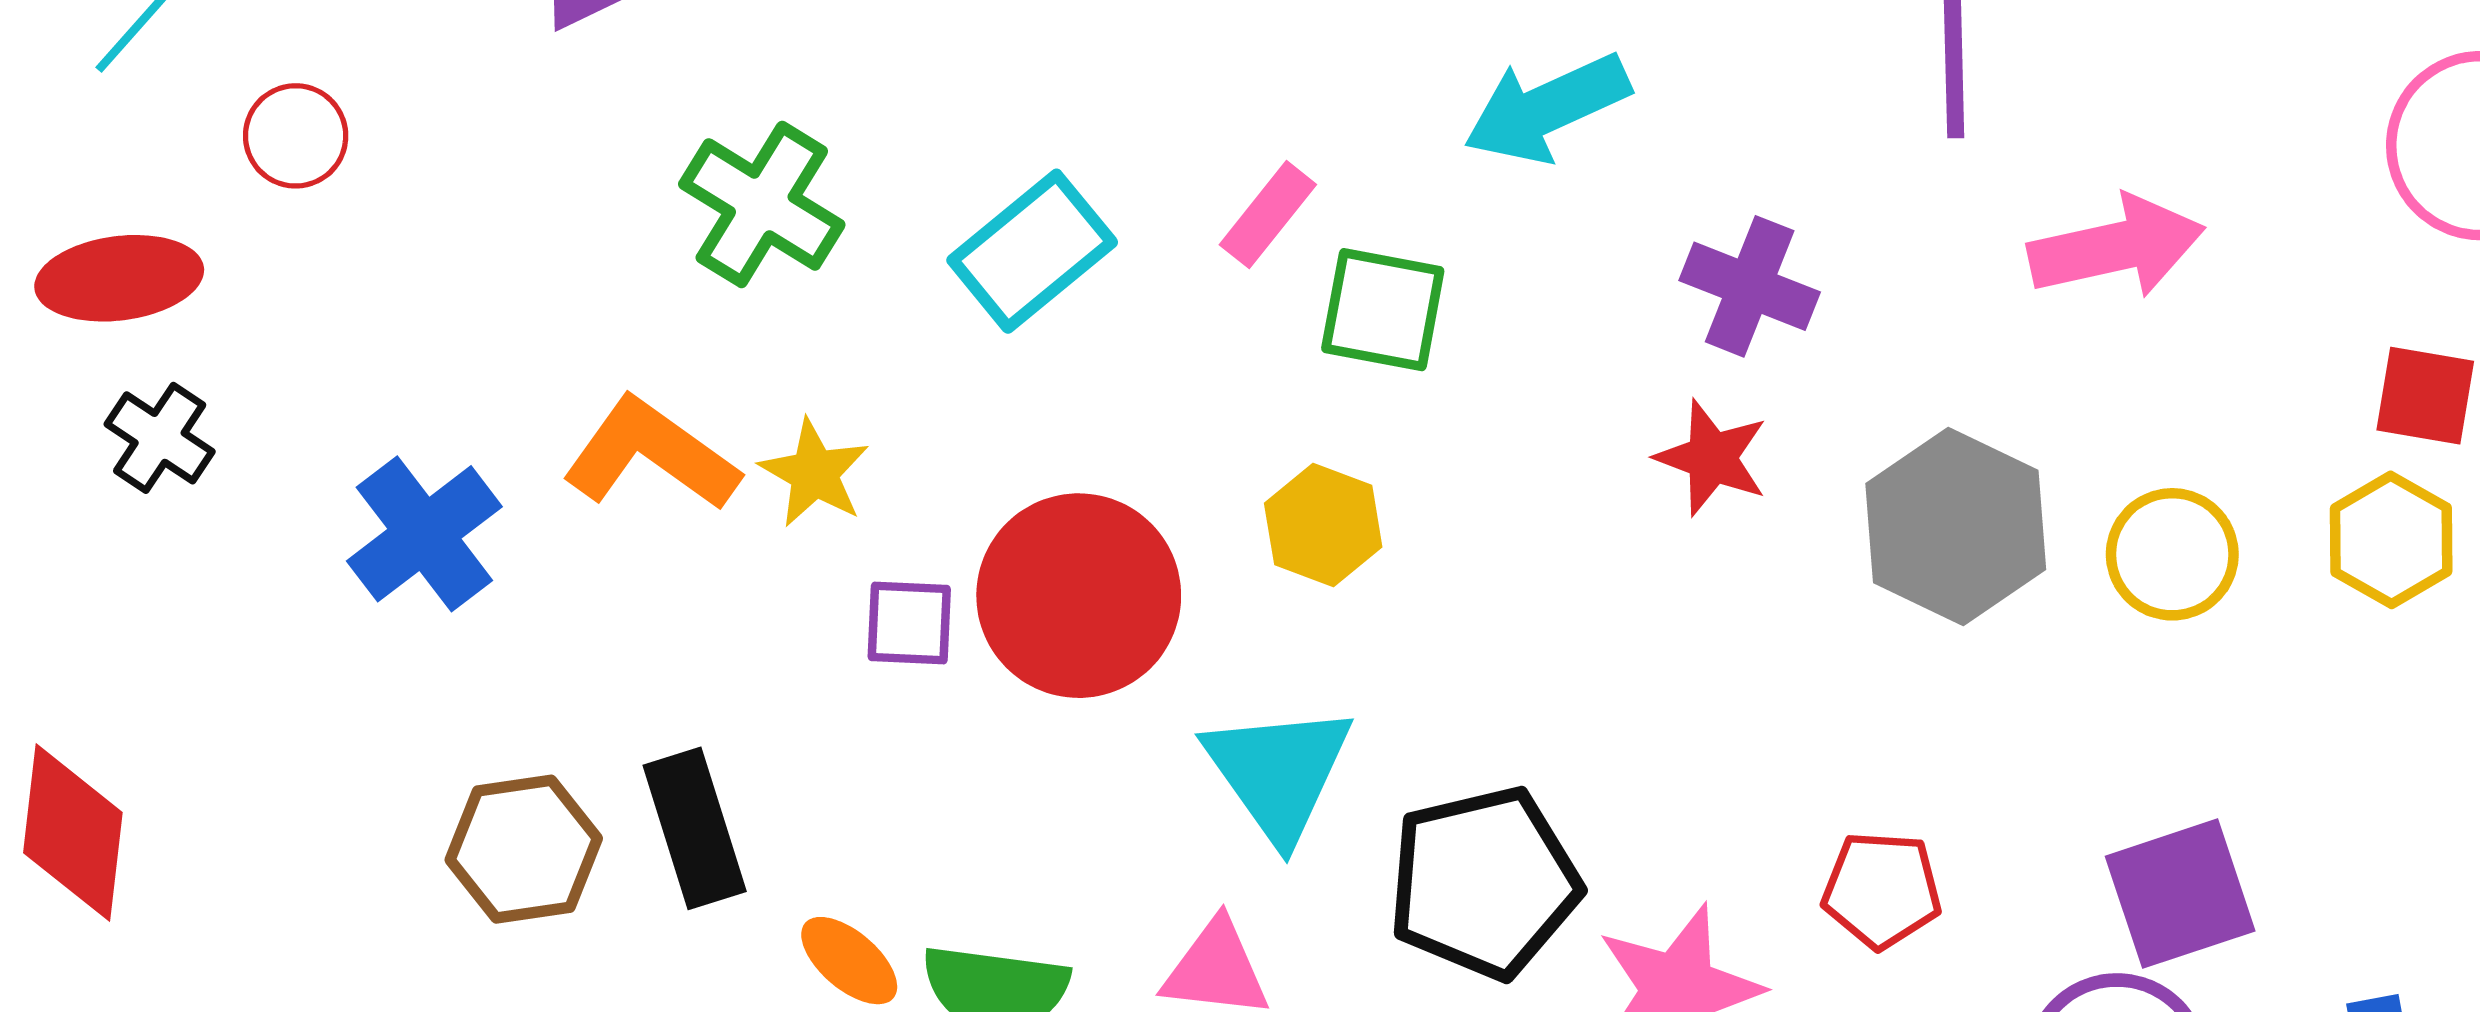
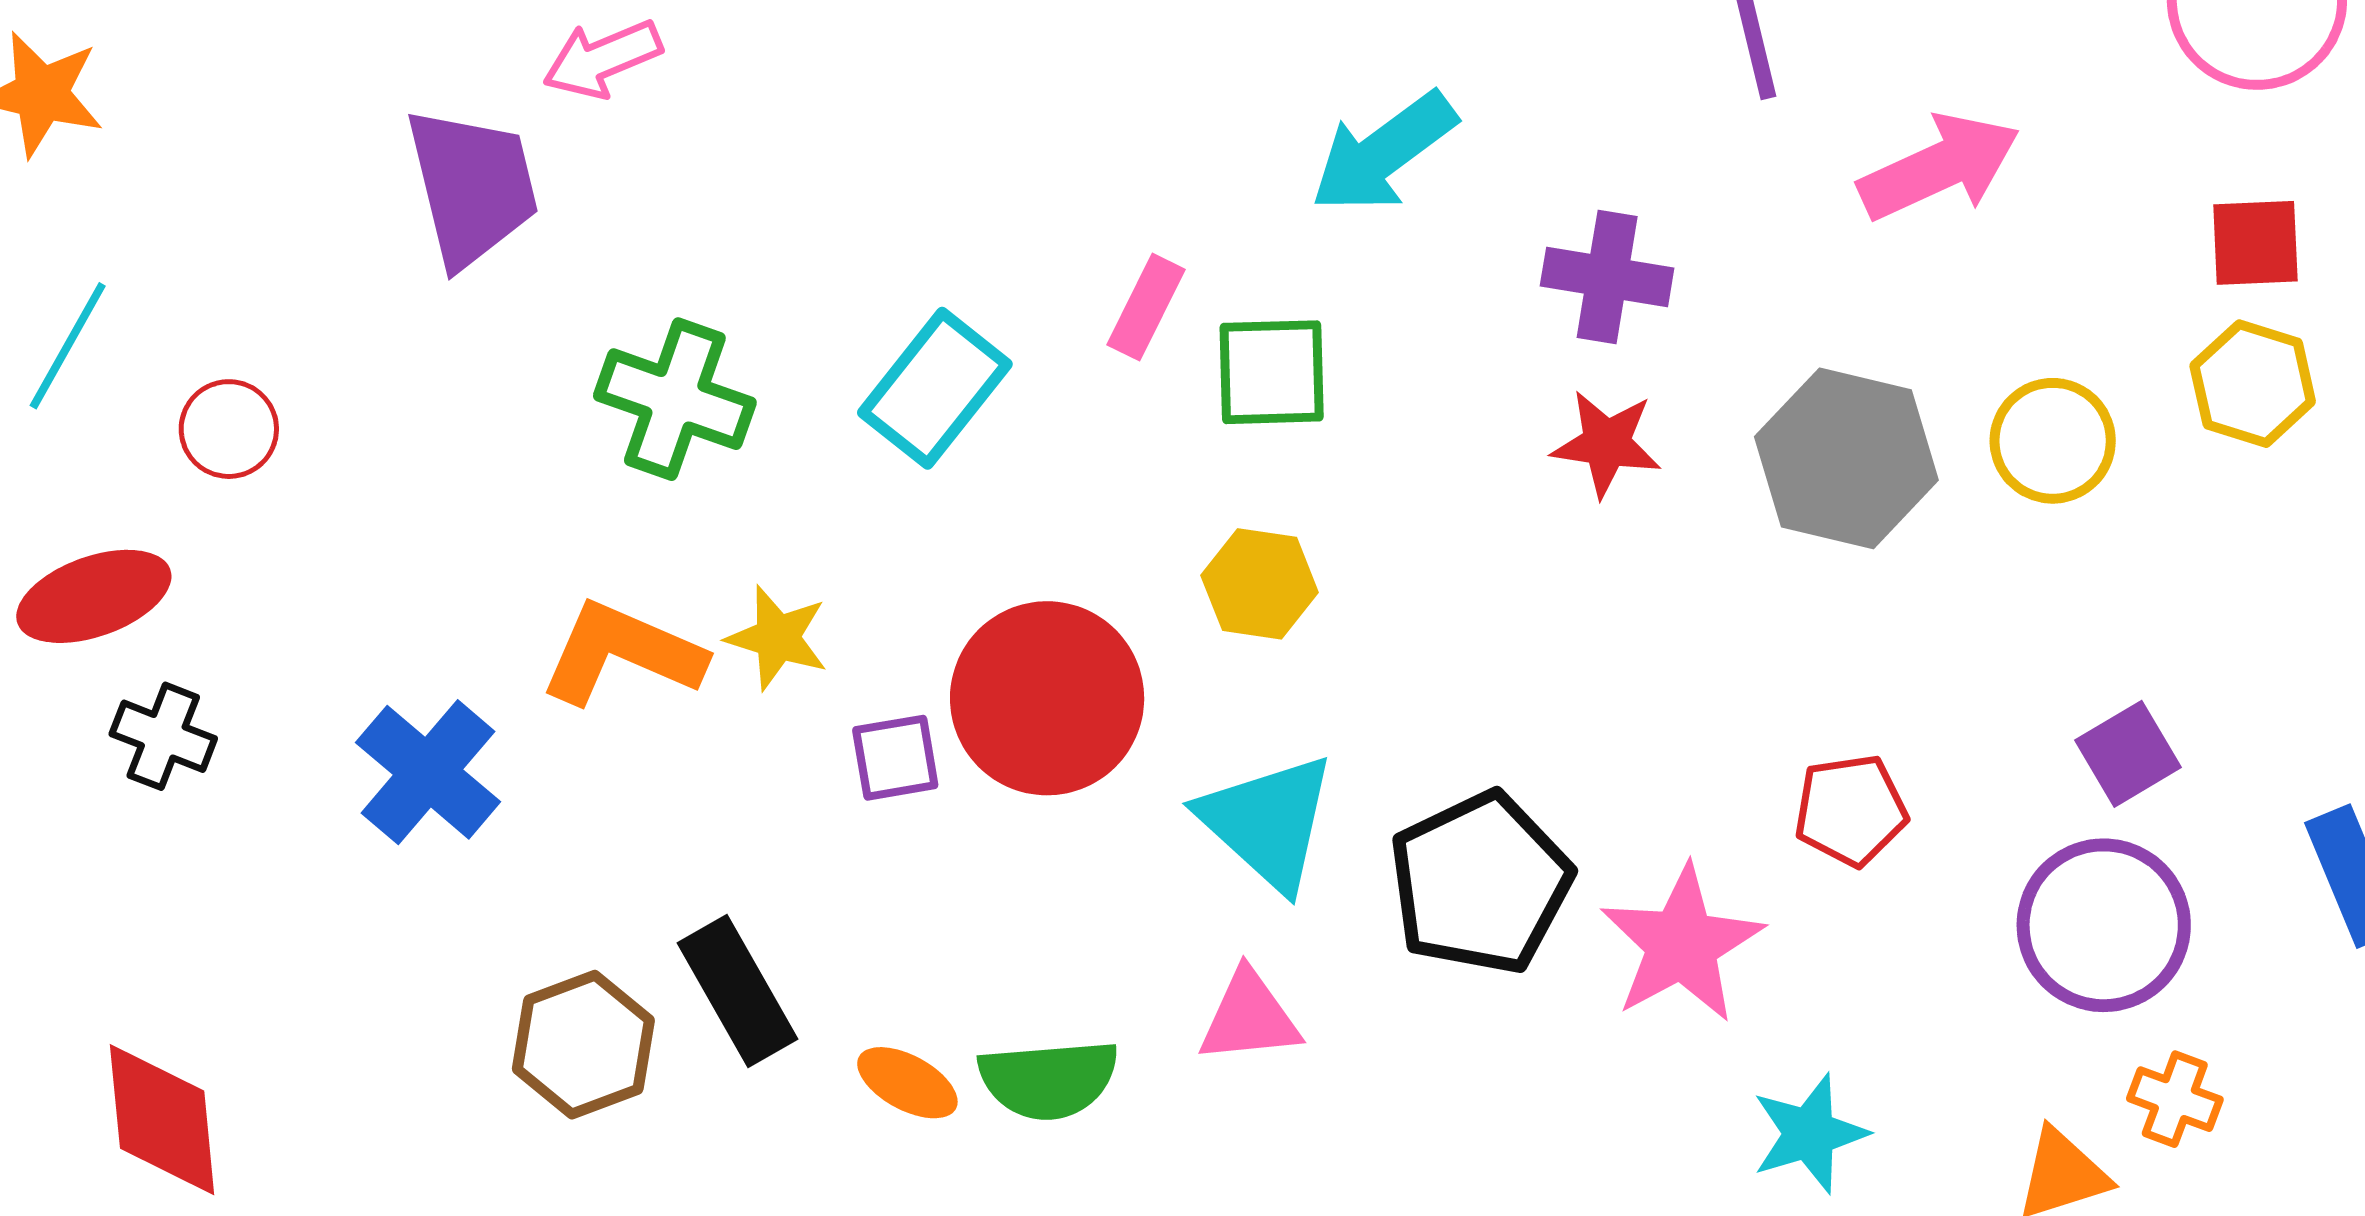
purple square: (2180, 894) -> (2128, 754), size x0.7

